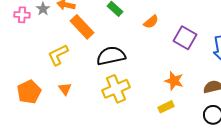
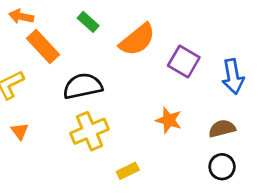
orange semicircle: (151, 22) -> (137, 40), size x1.8
yellow rectangle: (166, 107) -> (128, 171), moved

